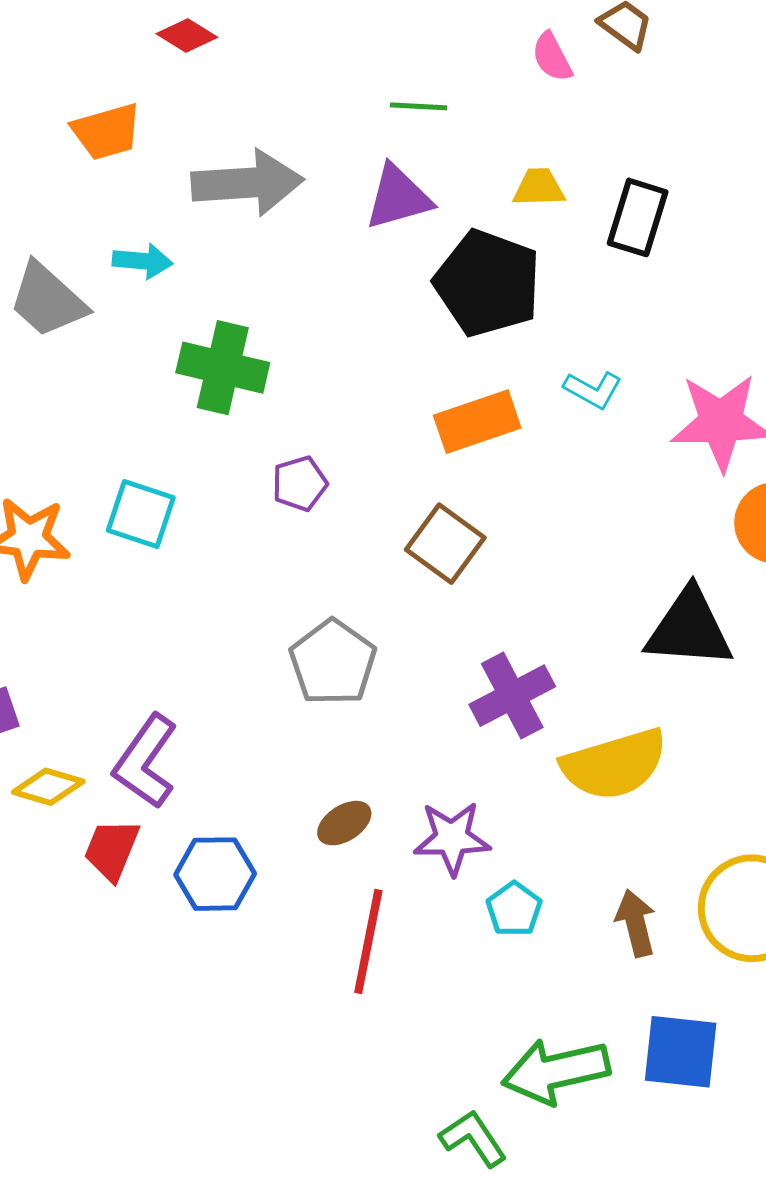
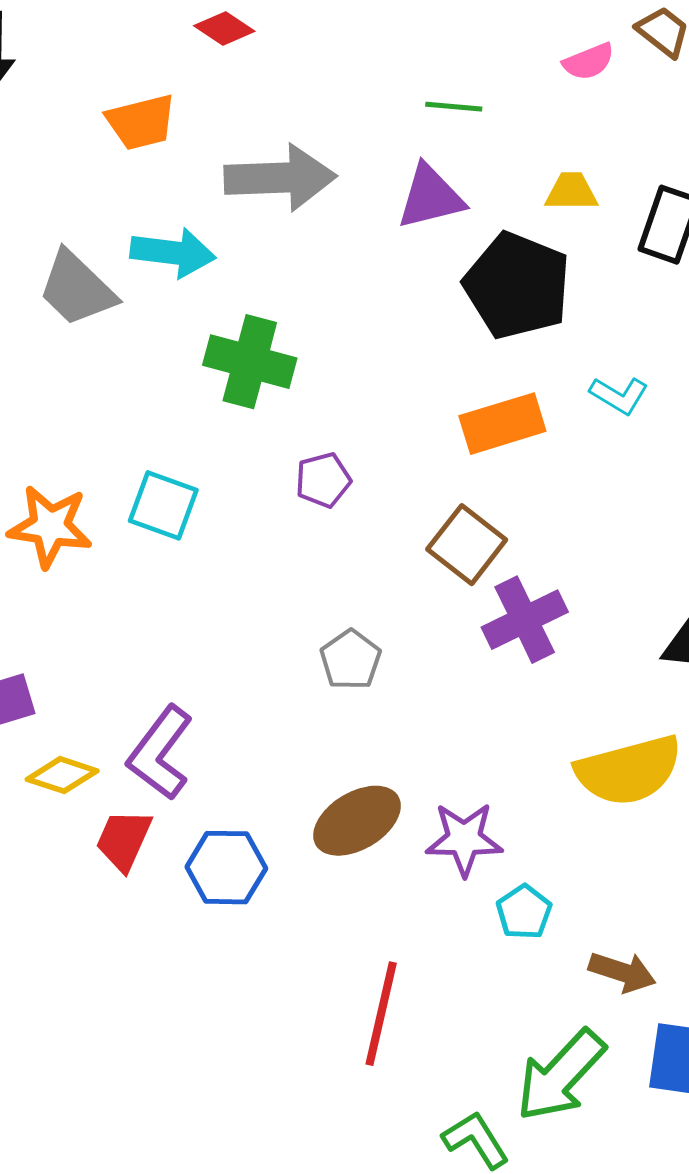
pink semicircle: (552, 57) -> (589, 62), turned -86
cyan arrow: (143, 261) -> (173, 253), size x1.4
gray pentagon: (333, 662) -> (351, 660), size x0.7
purple cross: (512, 696) -> (525, 620), moved
brown ellipse: (344, 823) -> (357, 821), size x1.6
brown arrow: (636, 923) -> (622, 972), moved, turned 120
red line: (368, 941) -> (381, 1014), moved
green arrow: (556, 1071) -> (561, 1075), turned -36

